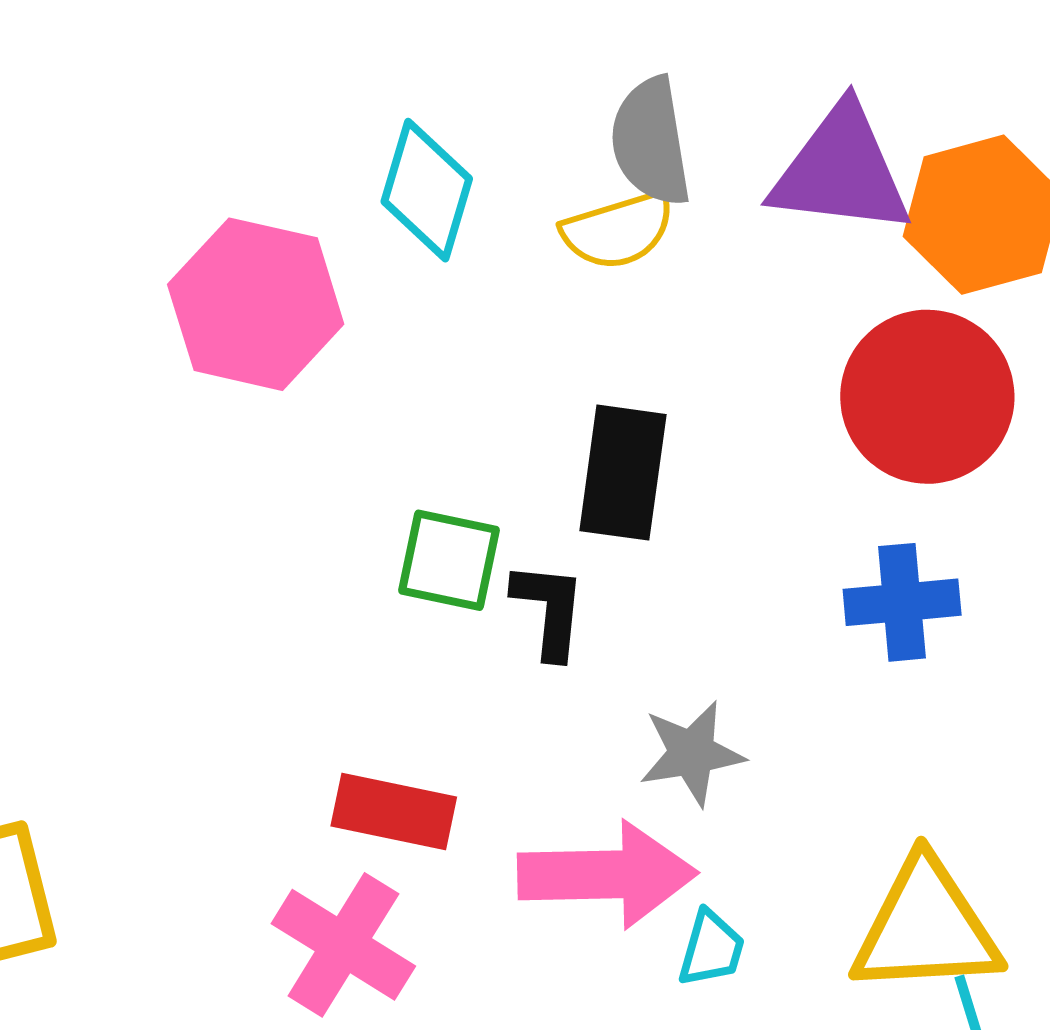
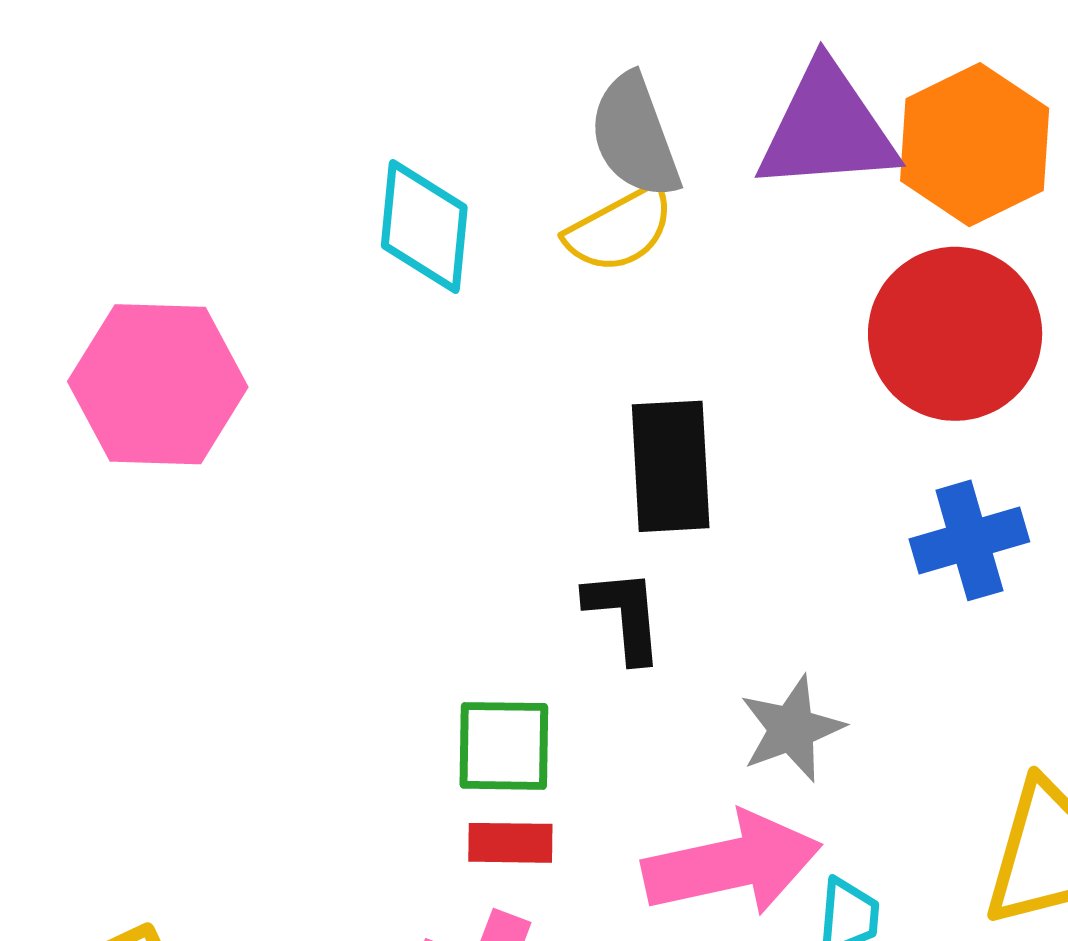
pink hexagon: (256, 304) -> (158, 384), moved
green square: (449, 560) -> (504, 746), moved
red rectangle: (394, 812) -> (510, 843), size x0.7

